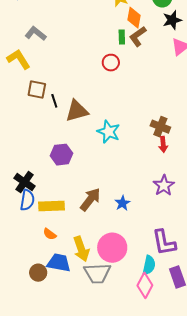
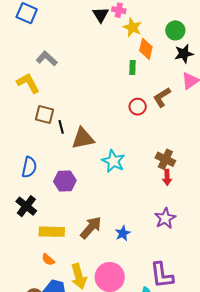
brown L-shape: (138, 36) -> (162, 97), moved
red circle: (111, 63) -> (138, 107), moved
blue semicircle: (27, 200) -> (29, 167), moved

